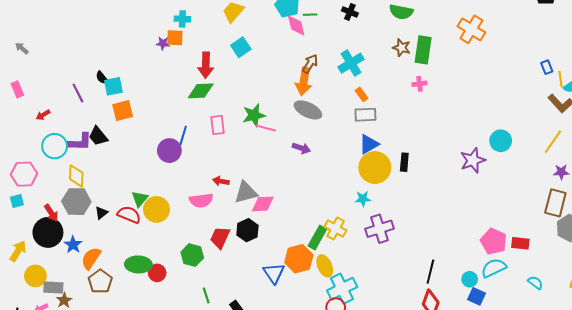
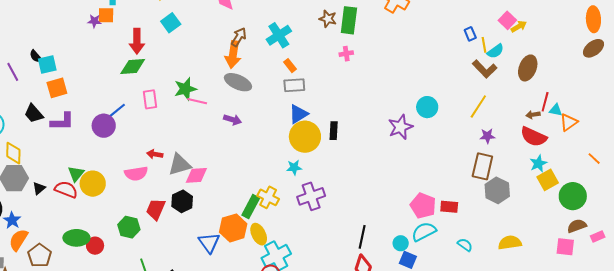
blue line: (183, 136) -> (117, 111), turned 36
purple L-shape: (80, 142) -> (62, 122), moved
orange semicircle: (91, 258) -> (18, 240), moved

